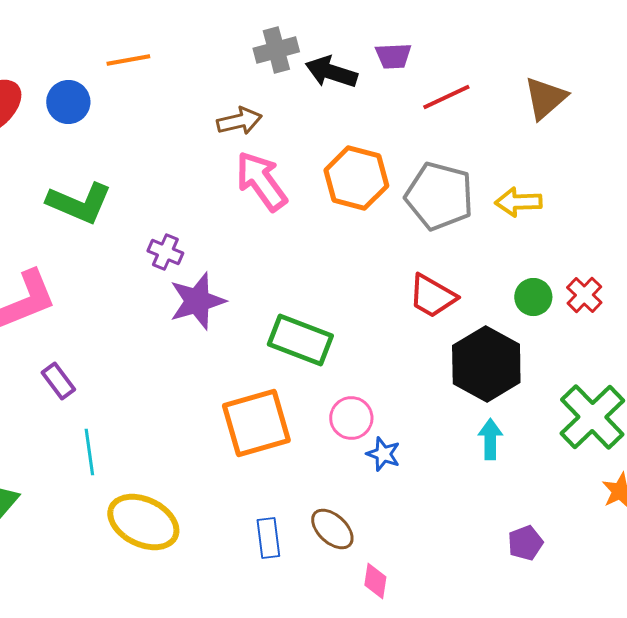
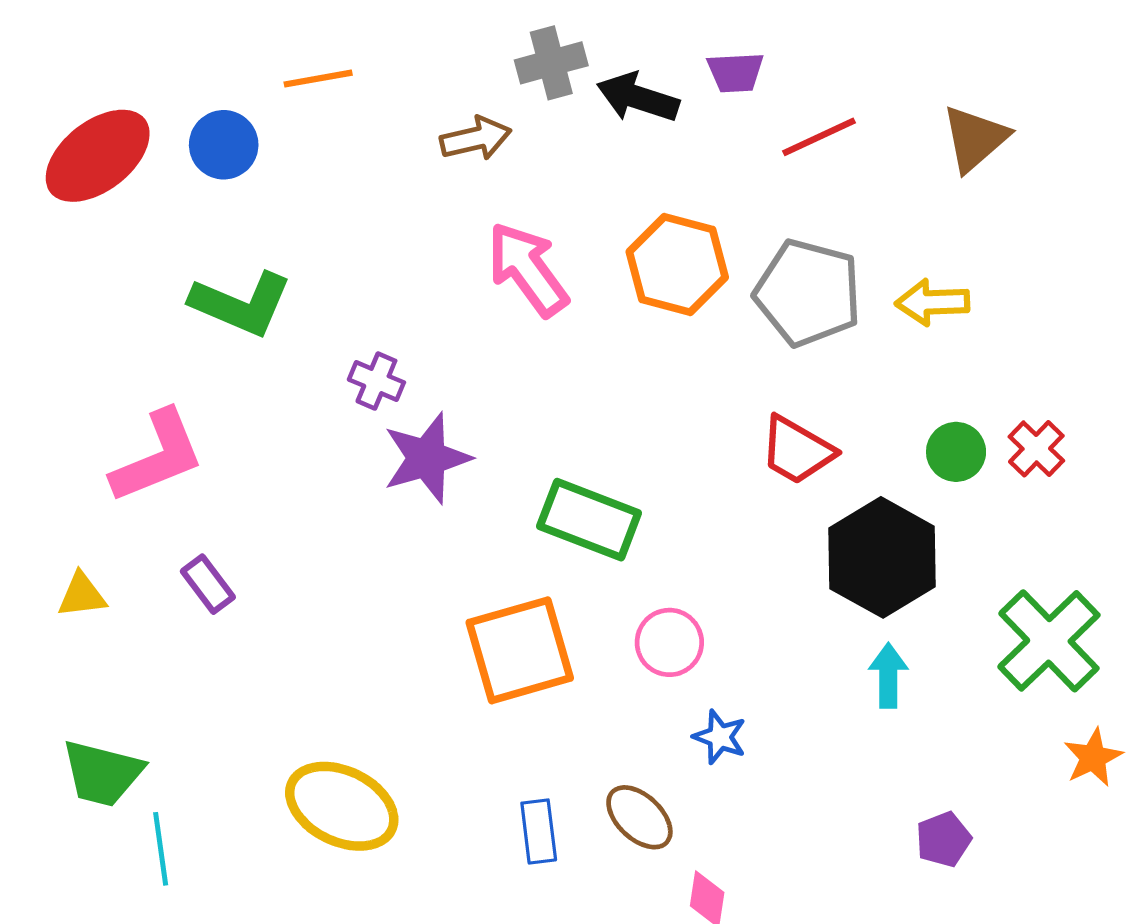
brown arrow: (239, 121) -> (476, 138), moved
cyan line: (89, 452) -> (161, 849), moved
blue star: (383, 454) -> (720, 737), moved

